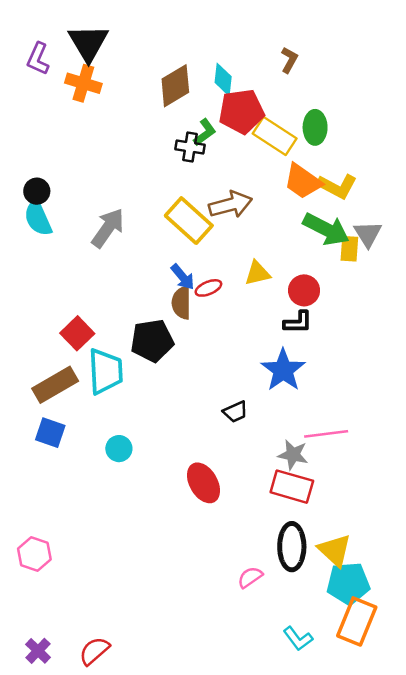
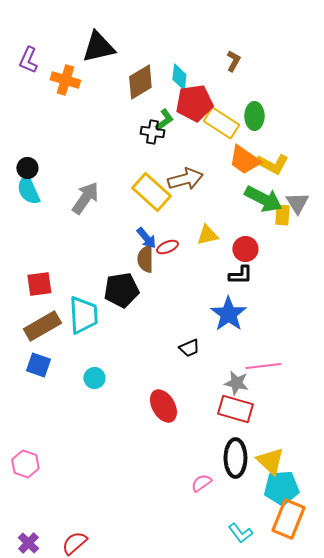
black triangle: (88, 43) -> (98, 47), moved, turned 48
red square: (77, 333) -> (39, 284), moved, turned 36

